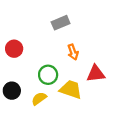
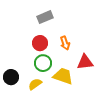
gray rectangle: (61, 23) -> (45, 17), moved
red circle: (14, 49) -> (40, 43), moved

